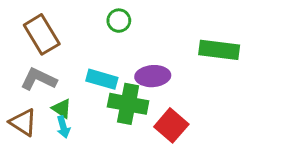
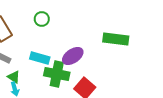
green circle: (119, 21) -> (42, 19), moved
purple ellipse: (153, 76) -> (73, 56), turned -30

